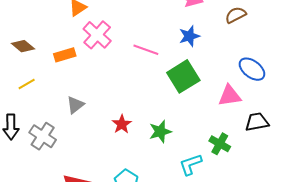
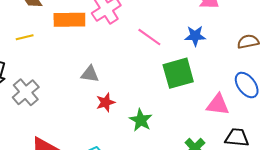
brown semicircle: (236, 15) -> (248, 42), moved
orange rectangle: (65, 55) -> (69, 20), size x1.4
gray triangle: (75, 105) -> (90, 74), moved, turned 30
green star: (160, 132) -> (141, 120), turned 30

